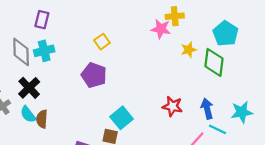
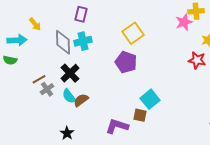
pink star: (161, 29) -> (184, 22), turned -30
yellow square: (102, 42) -> (133, 33), size x1.5
red star: (172, 106) -> (197, 60), moved
brown semicircle: (42, 119) -> (81, 100), turned 49

